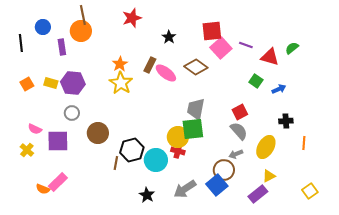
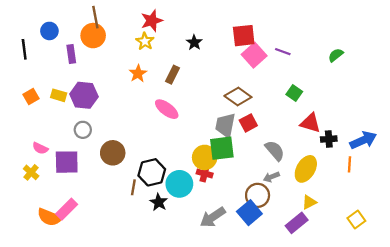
red triangle: (270, 57) -> (310, 123), moved
brown diamond: (196, 67) -> (238, 96), moved
pink ellipse: (166, 73) -> (167, 109), moved
yellow star: (121, 83) -> (145, 41), moved, size x0.7
blue arrow: (279, 89) -> (363, 140), moved, size x1.6
red square: (240, 112) -> (248, 123), moved
orange semicircle: (43, 189) -> (49, 217), size x1.5
black star: (147, 195) -> (159, 202), moved

